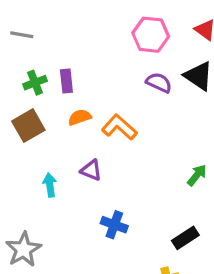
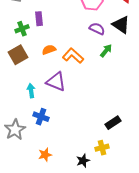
purple rectangle: (66, 81) -> (39, 19), moved
purple triangle: (91, 170) -> (56, 82), size x1.5
green arrow: (197, 175) -> (106, 51), moved
blue cross: (114, 225) -> (41, 117), moved

